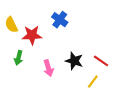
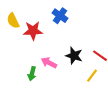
green arrow: (18, 58) -> (32, 74), moved
pink arrow: (48, 68) -> (49, 63), turned 133

